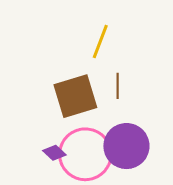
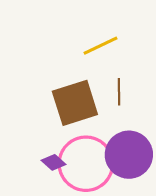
yellow line: (100, 42) -> (101, 46), turned 44

